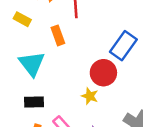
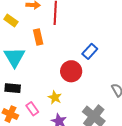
blue rectangle: (123, 46) -> (90, 51), size x0.7
yellow star: (90, 96) -> (55, 97), moved

